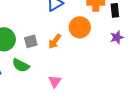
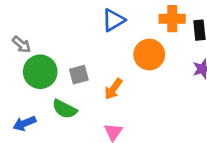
orange arrow: (55, 41) -> (113, 89), moved

